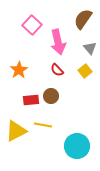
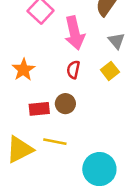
red semicircle: (57, 70) -> (73, 70), turned 56

